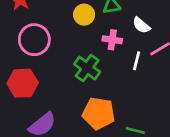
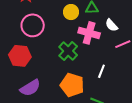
pink cross: (112, 40) -> (89, 33), size x1.5
white line: (137, 61) -> (101, 71), moved

